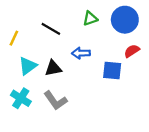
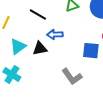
blue arrow: (81, 53) -> (55, 35), moved
gray L-shape: (55, 101) -> (72, 77), moved

